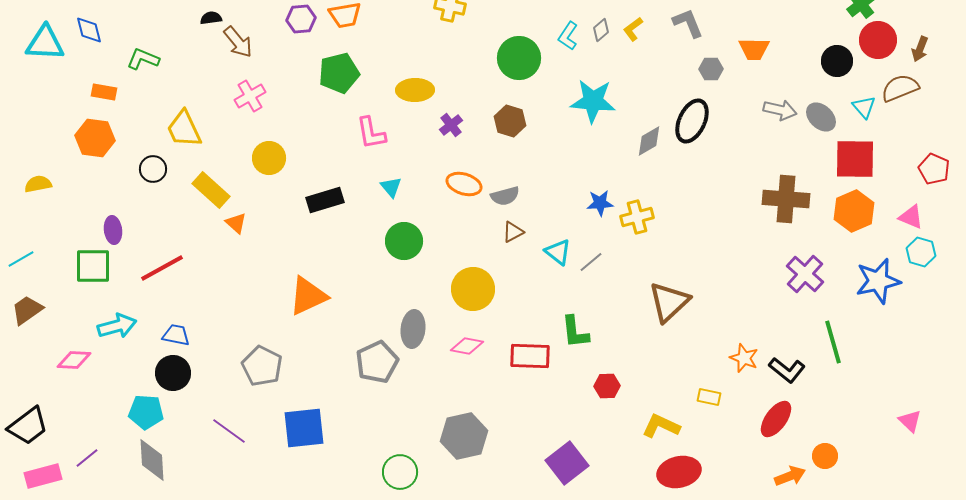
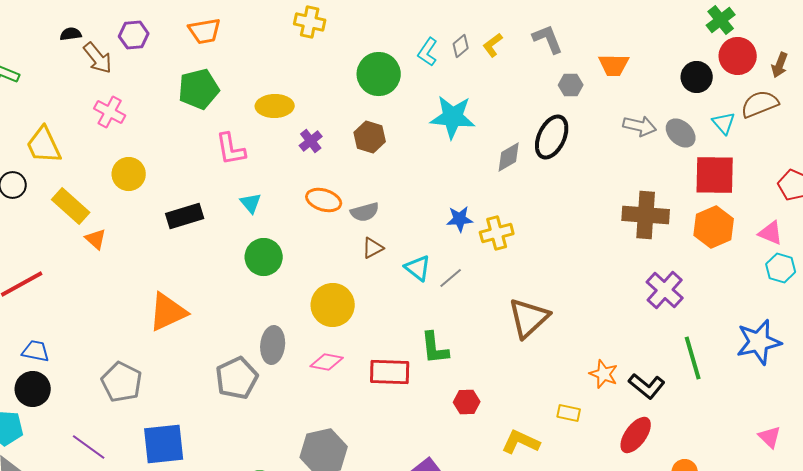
purple hexagon: (301, 19) -> (134, 35), moved
pink cross: (250, 96) -> (110, 112), turned -32
blue star: (878, 281) -> (759, 342), moved

